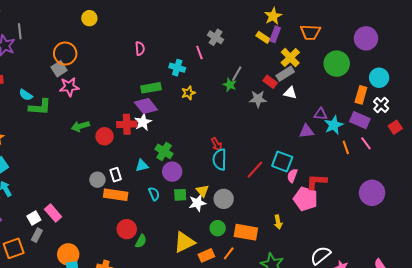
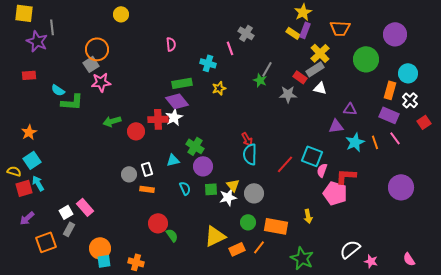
cyan star: (334, 125) -> (355, 142), moved
orange rectangle: (116, 195) -> (147, 189), size x0.6
green semicircle: (141, 241) -> (172, 235), turned -64

